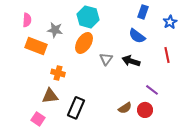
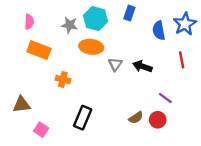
blue rectangle: (143, 12) -> (129, 13), moved
blue star: (170, 22) -> (185, 24), size x1.5
gray star: (55, 30) -> (69, 25), moved
blue semicircle: (137, 36) -> (159, 30), moved, turned 42
orange ellipse: (84, 43) -> (91, 47), turned 65
brown triangle: (50, 96) -> (22, 105), moved

